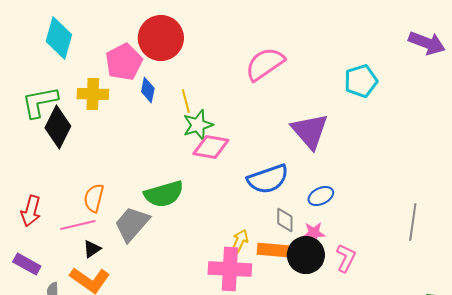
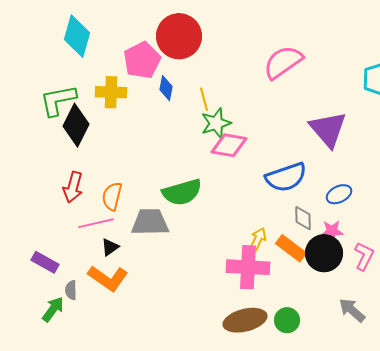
red arrow: (31, 211) -> (73, 187), moved
gray trapezoid: (132, 224) -> (150, 222), turned 48
orange rectangle: (273, 250) -> (291, 248), turned 32

